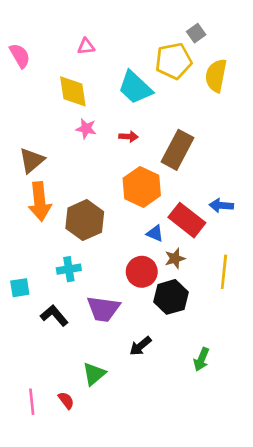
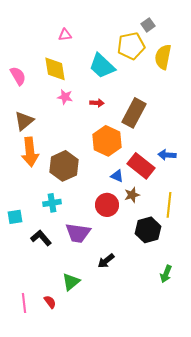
pink semicircle: (20, 56) -> (18, 76), moved
black hexagon: (171, 297) -> (148, 230), moved
green arrow: (201, 359) -> (166, 274), moved

